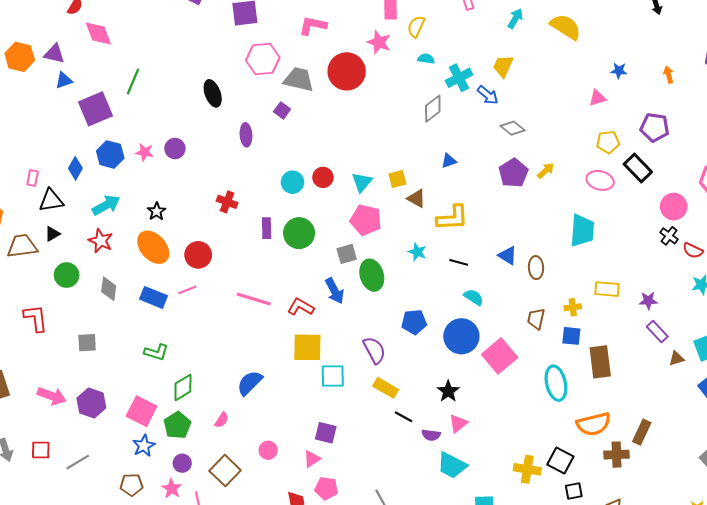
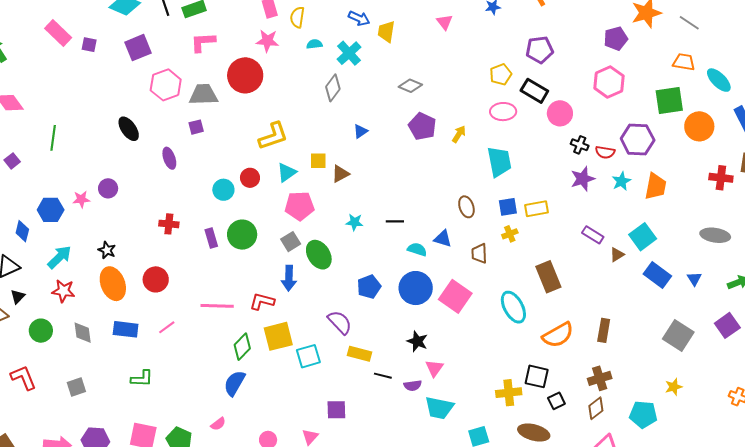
blue arrow: (488, 95) -> (359, 18), moved
pink triangle: (597, 98) -> (445, 22), moved, turned -36
purple square: (95, 109) -> (12, 161), moved, size x0.5
purple square: (282, 110) -> (196, 127), turned -35
yellow arrow: (546, 171) -> (459, 134), moved
yellow square: (397, 179) -> (318, 161), turned 30
cyan triangle: (362, 182) -> (287, 172), turned 30
brown triangle: (416, 198) -> (340, 174), turned -42
pink circle: (674, 207) -> (560, 113), moved
yellow L-shape: (452, 218) -> (273, 136), moved
orange ellipse: (153, 247) -> (113, 284), turned 36
blue triangle: (508, 256) -> (443, 239), moved
pink line: (187, 290) -> (167, 327), moved
blue arrow: (335, 291) -> (289, 278), turned 45
purple star: (648, 301) -> (583, 179), moved, size x1.4
blue square: (571, 336) -> (508, 207), moved
green diamond: (183, 387) -> (242, 347), moved
pink semicircle: (222, 420) -> (218, 424), turned 35
purple square: (326, 433) -> (336, 410), moved
brown cross: (617, 455) -> (600, 378), moved

